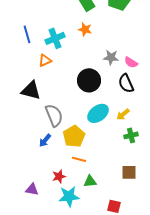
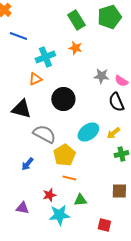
blue line: (27, 34) -> (18, 36), moved, turned -54
black circle: (89, 80) -> (63, 99), moved
gray semicircle: (54, 115) -> (44, 134), turned -40
blue arrow: (45, 140) -> (27, 164), moved

